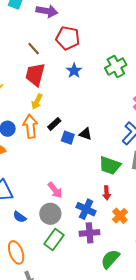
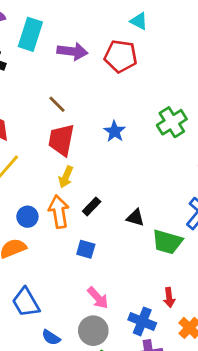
red pentagon: (68, 38) -> (121, 56), moved
blue square: (68, 138) -> (86, 249), moved
green trapezoid: (110, 166) -> (167, 242), moved

